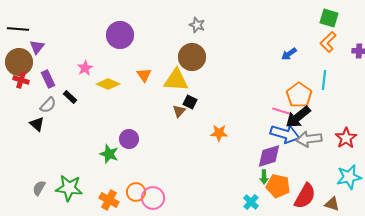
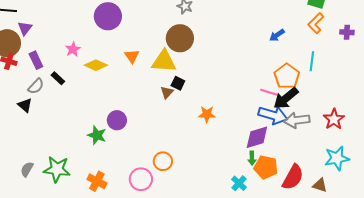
orange circle: (136, 192) -> (163, 161), moved

